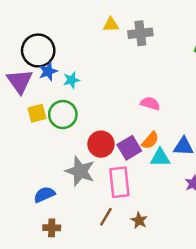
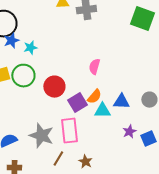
pink semicircle: (150, 103) -> (94, 67), turned -91
red circle: (101, 144) -> (54, 87), moved
gray star: (80, 171) -> (41, 136), moved

